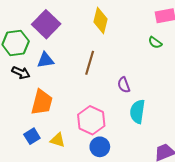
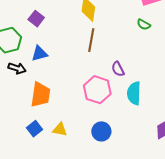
purple square: (46, 24) -> (36, 19), size x0.6
brown line: (90, 63) -> (91, 40), moved
pink hexagon: (91, 120) -> (97, 90), moved

